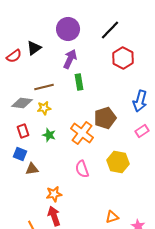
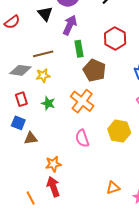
black triangle: (34, 48) -> (45, 14), moved, turned -35
red hexagon: (123, 58) -> (115, 38), moved
brown pentagon: (105, 118) -> (94, 70), moved, turned -30

